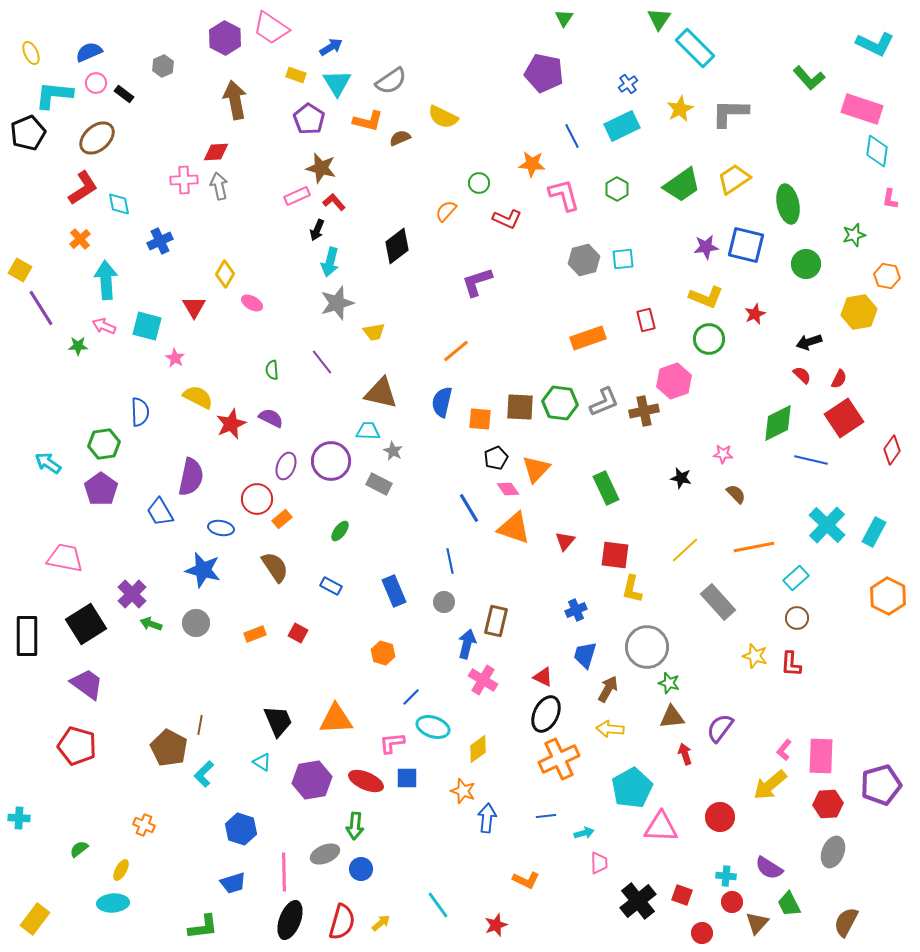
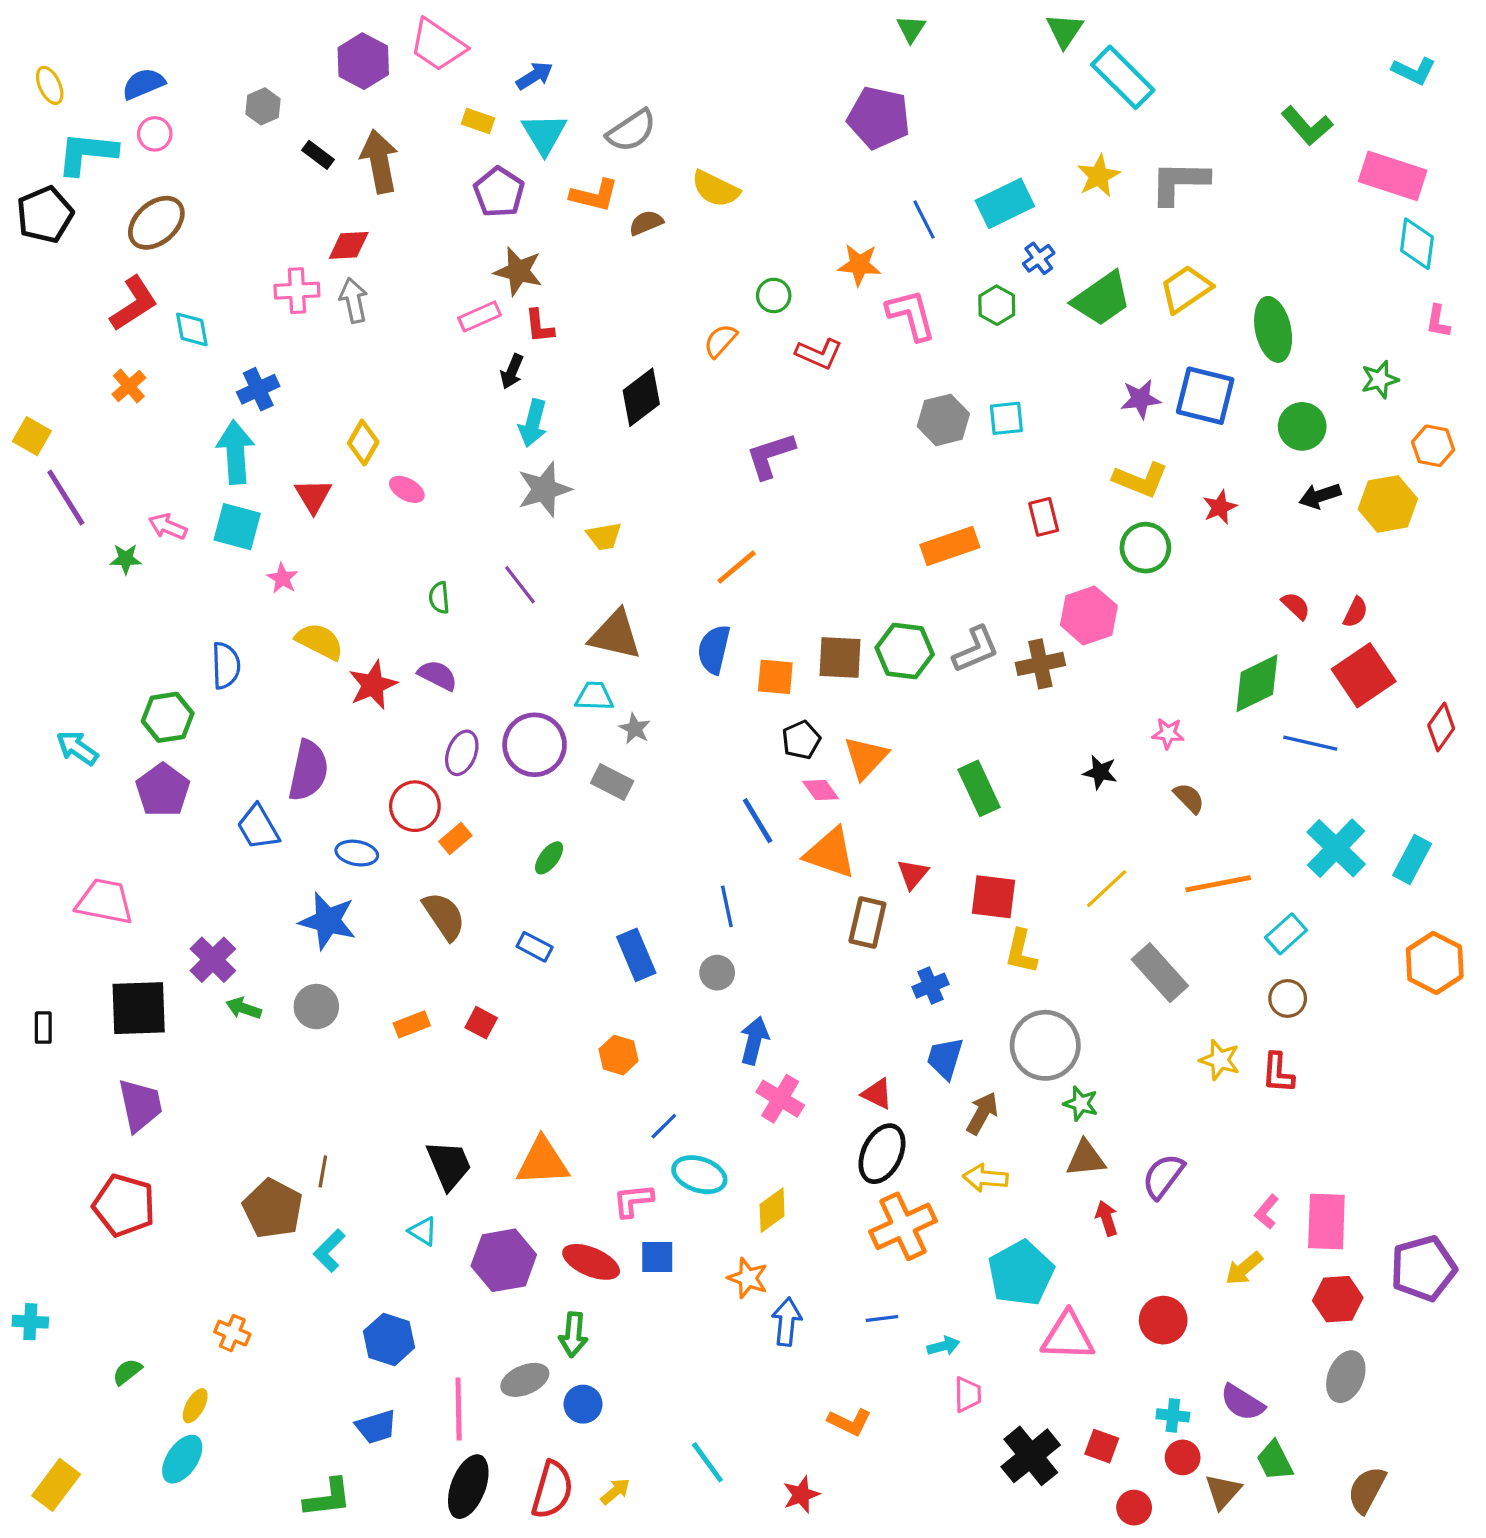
cyan L-shape: (875, 44) -> (1414, 71), size x0.7
blue cross: (628, 84) -> (1039, 258), moved
black rectangle: (124, 94) -> (318, 155), moved
red L-shape: (334, 202) -> (539, 326), turned -145
cyan arrow: (106, 280) -> (236, 452), moved
black arrow: (809, 342) -> (1320, 496), moved
brown rectangle: (496, 621) -> (867, 923), moved
black square: (86, 624) -> (139, 1008), turned 30
black rectangle: (27, 636) -> (43, 1028), size x0.5
purple trapezoid: (87, 684) -> (140, 1105), turned 42
yellow arrow: (770, 785) -> (1244, 1268), size x0.7
cyan ellipse: (113, 903) -> (182, 1459), turned -52

